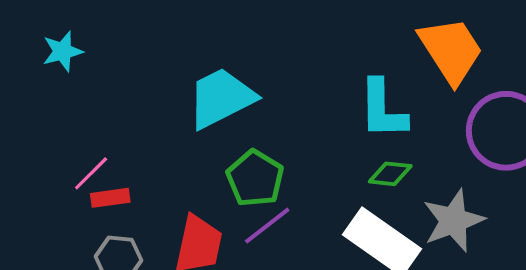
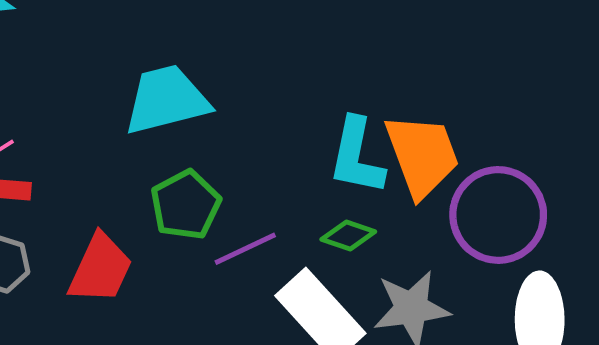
orange trapezoid: (451, 50) -> (422, 155), moved
purple line: (267, 226) -> (245, 249), moved

